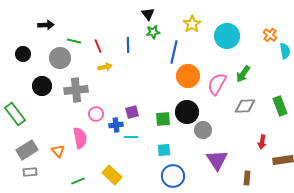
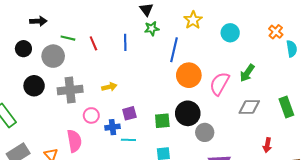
cyan circle: (227, 36) -> (230, 33), size x0.7
black circle: (23, 54) -> (23, 49), moved
yellow arrow: (105, 67) -> (109, 87), moved

